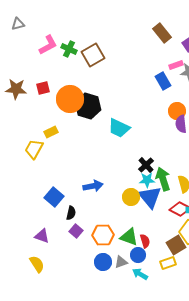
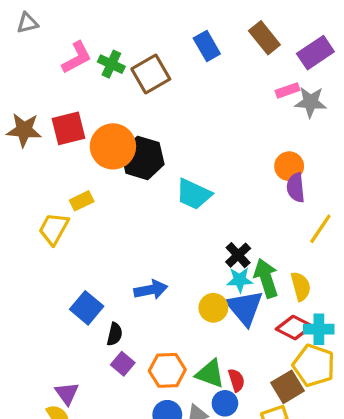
blue rectangle: (163, 81) -> (207, 46), moved
red square: (43, 88) -> (69, 128), size x1.5
purple triangle: (42, 236) -> (67, 393), moved, turned 35

